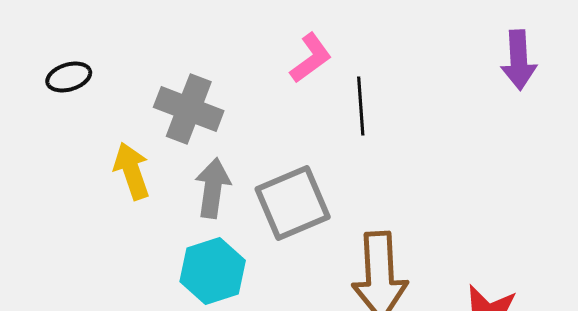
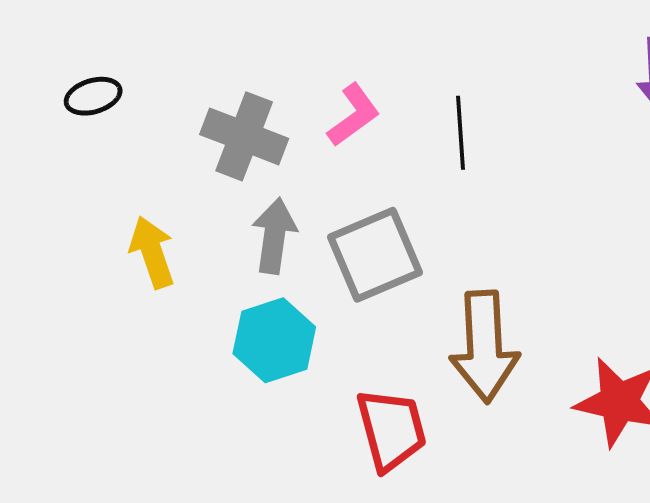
pink L-shape: (311, 58) -> (354, 115), moved
yellow arrow: (132, 171) -> (152, 252), moved

